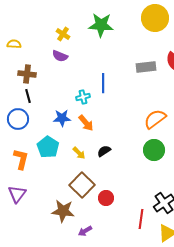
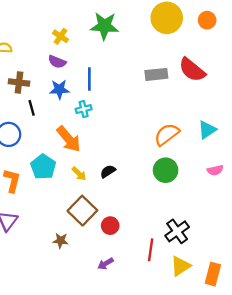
blue line: (103, 83) -> (89, 79), moved
black line: (28, 96) -> (32, 108), moved
blue star: (62, 118) -> (59, 89), moved
orange arrow: (86, 123) -> (69, 139), moved, size x1.4
brown star: (63, 211) -> (61, 241), size x0.6
purple arrow: (85, 231) -> (106, 264), moved

